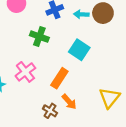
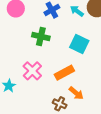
cyan arrow: (81, 14) -> (77, 11), turned 40
orange rectangle: (59, 78) -> (64, 73), turned 36

